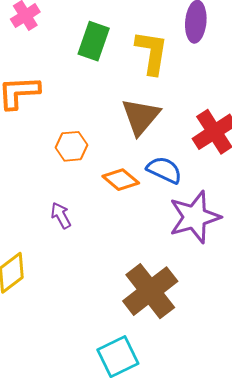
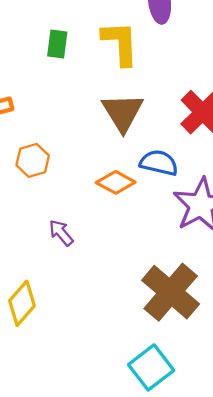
green rectangle: (94, 41) -> (57, 44), size x0.7
orange hexagon: (71, 146) -> (33, 160), moved

